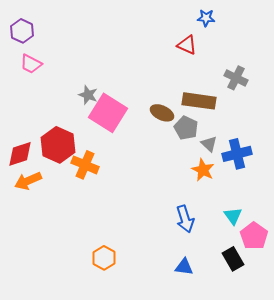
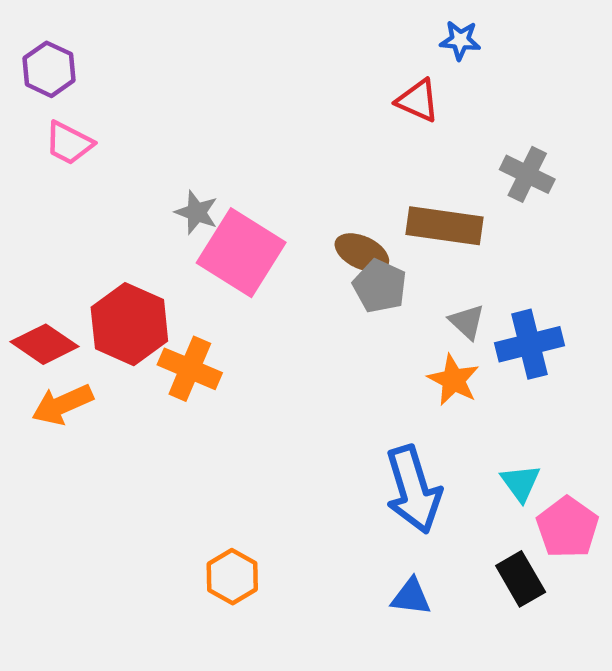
gray pentagon: (186, 128) -> (380, 286), moved
red diamond: (20, 154) -> (45, 344), turned 52
blue arrow: (185, 219) -> (413, 489), size x1.4

